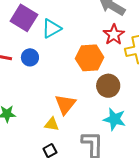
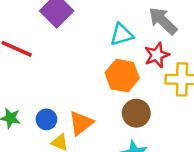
cyan triangle: (51, 28) -> (122, 35), moved
blue circle: (30, 57) -> (46, 119), moved

